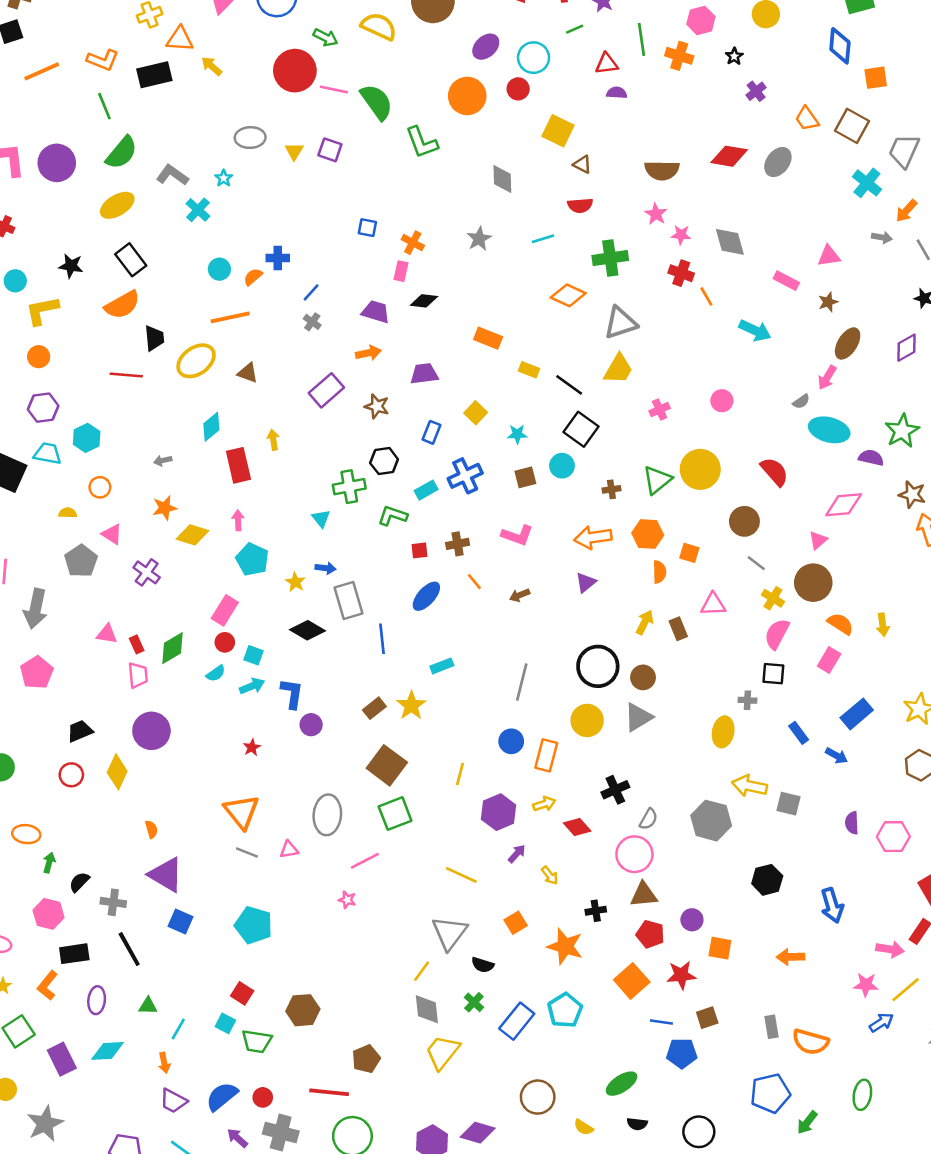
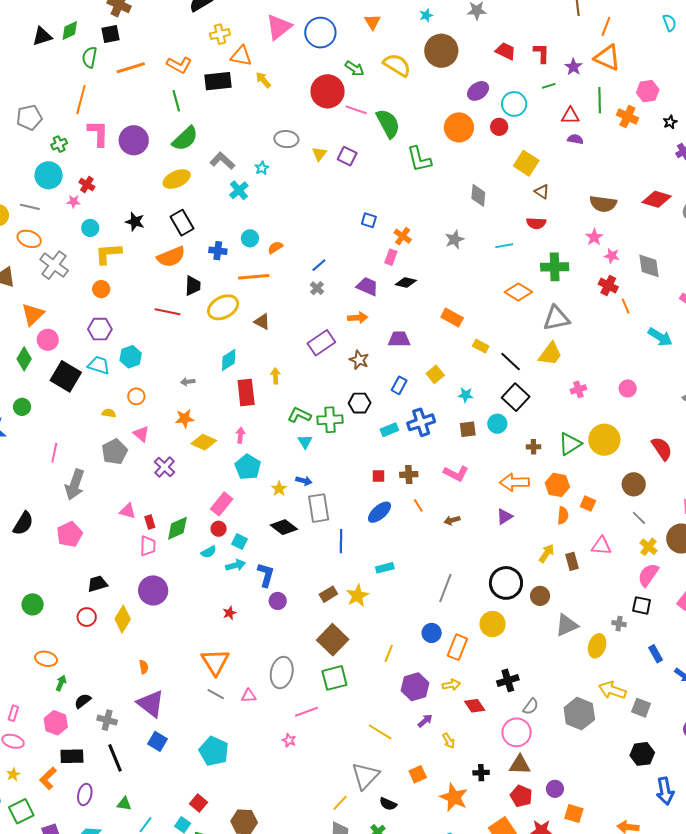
blue cross: (278, 258) -> (218, 251), moved
green L-shape: (393, 516) -> (299, 415), moved
gray triangle: (638, 717) -> (567, 625), moved
black hexagon: (767, 880) -> (642, 754), moved

